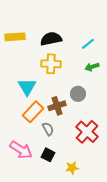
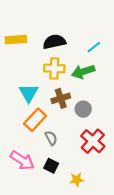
green arrow: (92, 67) -> (83, 72), moved, size x1.5
gray circle: (78, 94) -> (83, 109), moved
brown cross: (57, 106) -> (61, 98), moved

